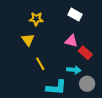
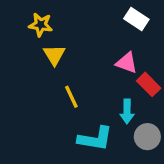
yellow star: (36, 19) -> (41, 25), moved
cyan arrow: (74, 70) -> (127, 112), turned 80

